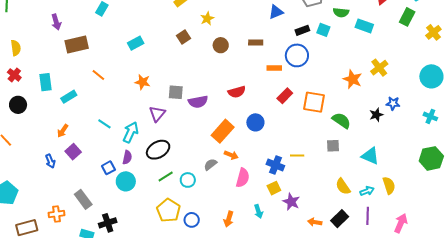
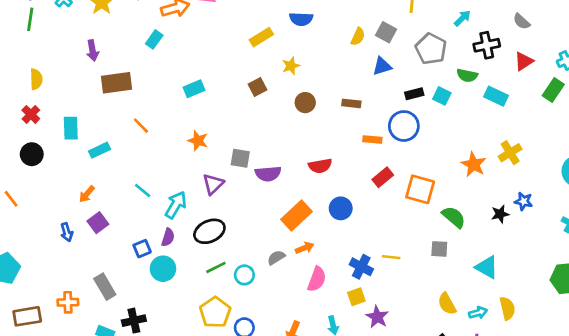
orange arrow: (231, 155) -> (305, 248), turned -48

